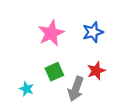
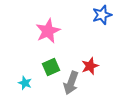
blue star: (93, 32) -> (102, 15), moved

